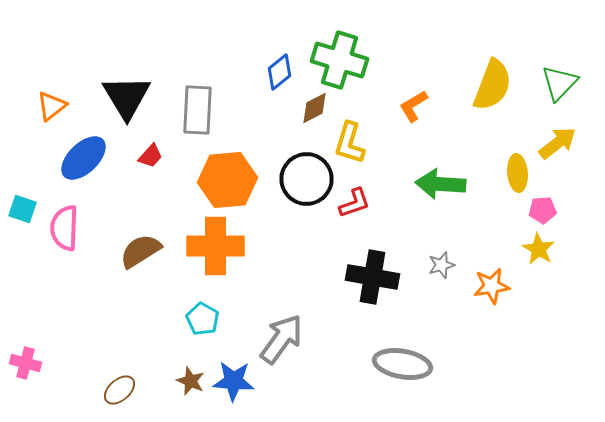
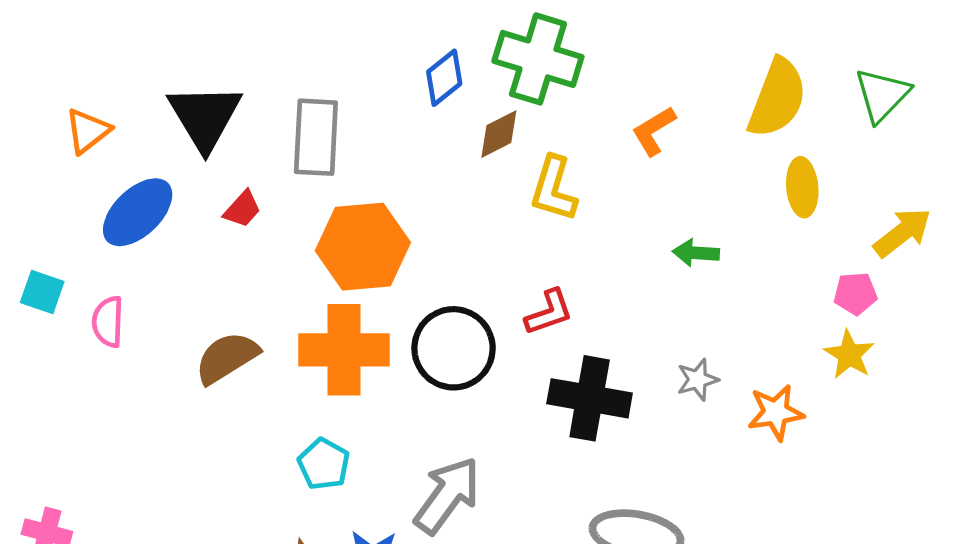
yellow arrow: (558, 143) -> (902, 233), moved
yellow ellipse: (518, 173) -> (802, 187), moved
black circle: (306, 179) -> (454, 348), moved
green arrow: (440, 184) -> (696, 253), size x0.6
red L-shape: (354, 203) -> (549, 312), moved
pink semicircle: (64, 228) -> (108, 322), size x0.7

